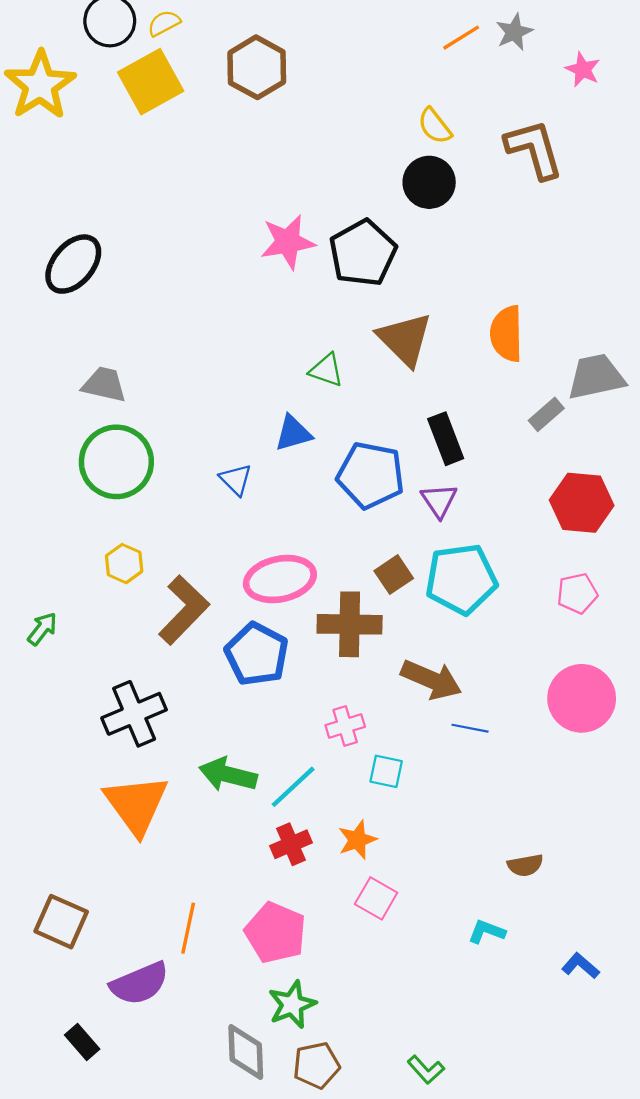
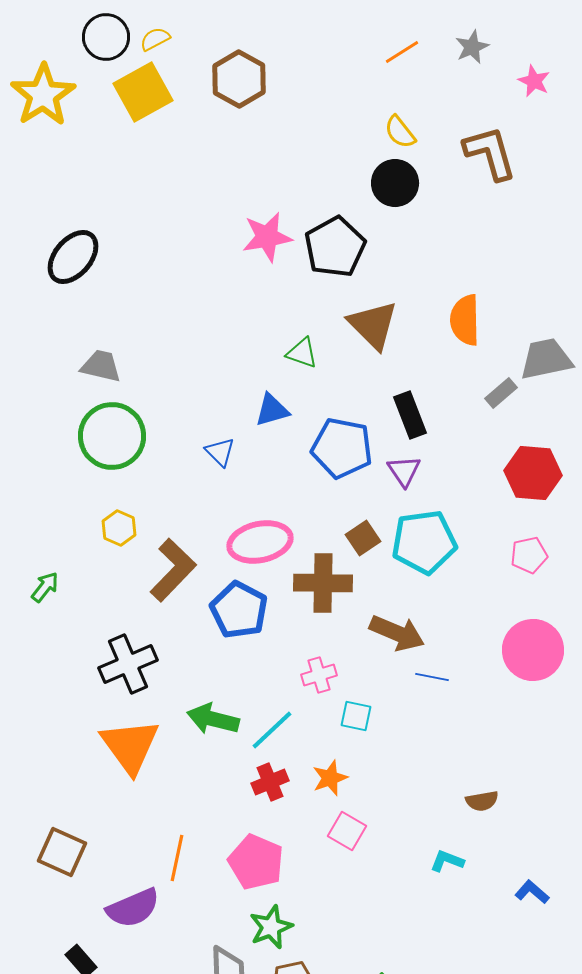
orange line: (461, 38) -> (402, 52), moved

